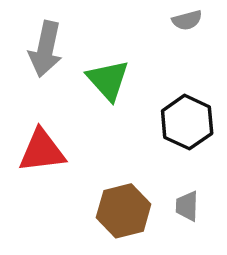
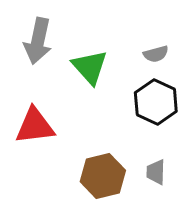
gray semicircle: (187, 20) -> (156, 54), moved

